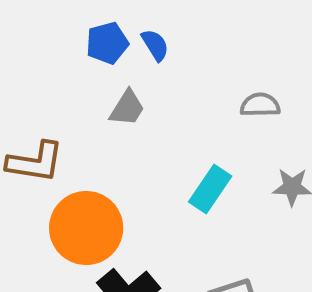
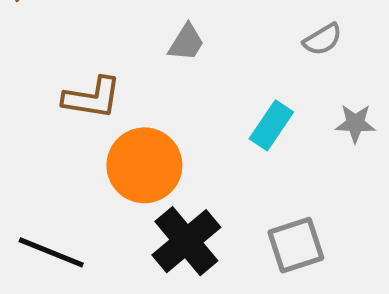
gray semicircle: (260, 105) -> (323, 39), turned 150

